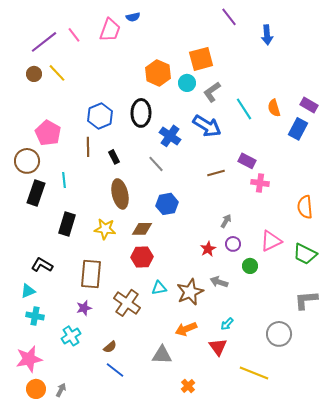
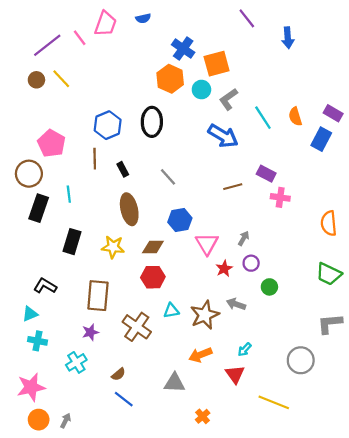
pink trapezoid: (110, 30) -> (105, 24), moved
blue cross: (170, 136) -> (183, 49), moved
pink triangle: (271, 241) -> (207, 244), moved, turned -35

